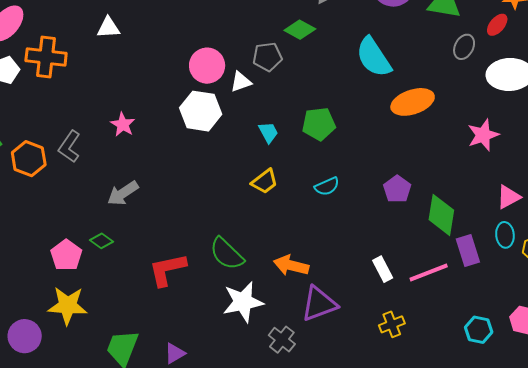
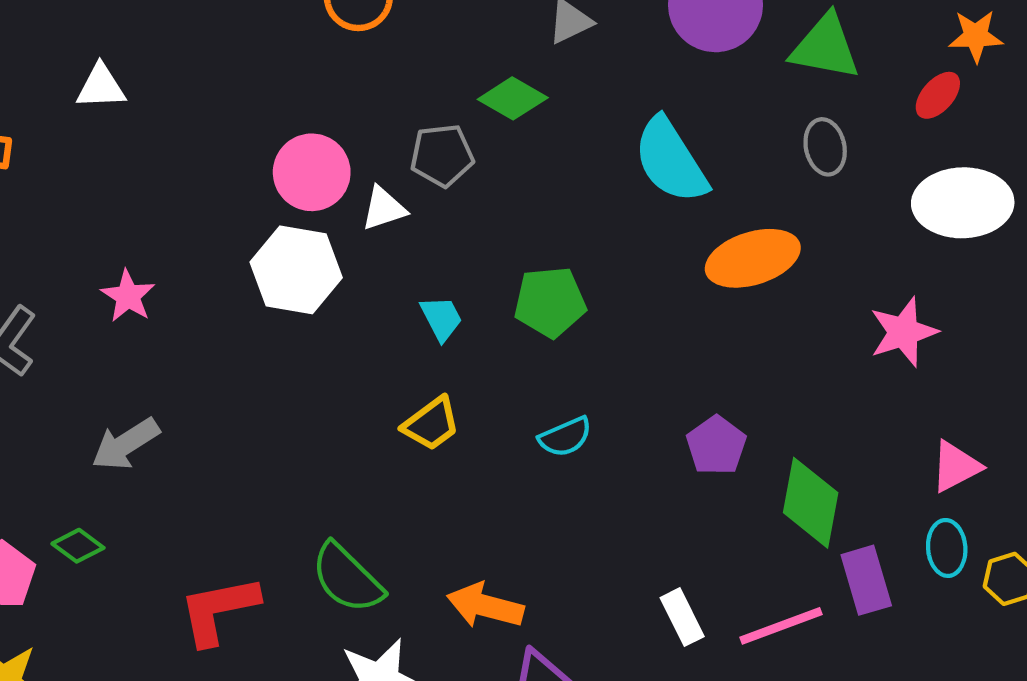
gray ellipse: (464, 47) -> (825, 147), moved, turned -40

